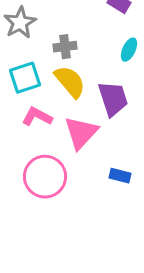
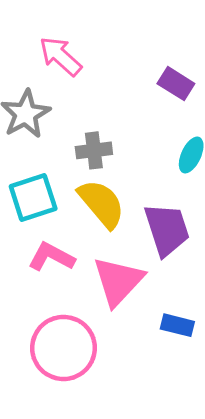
blue rectangle: (120, 176) -> (177, 325), moved

